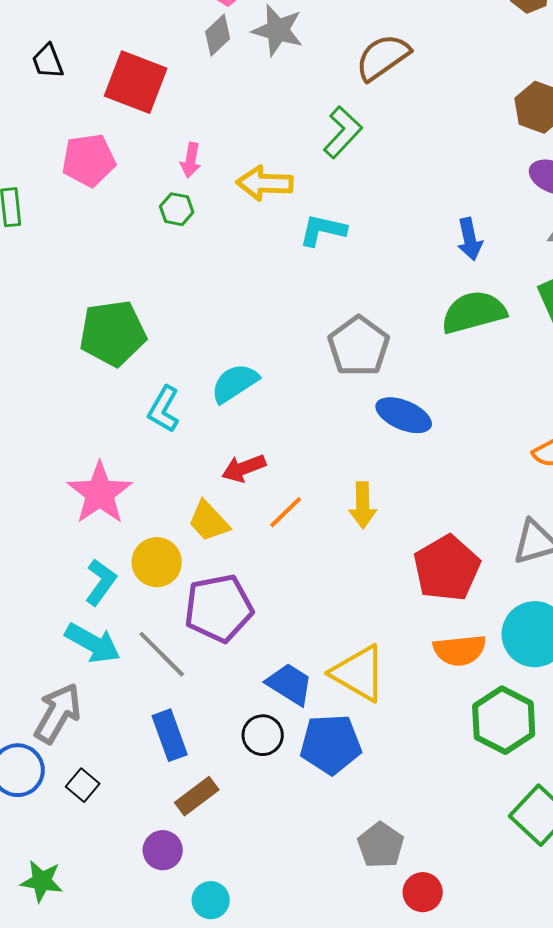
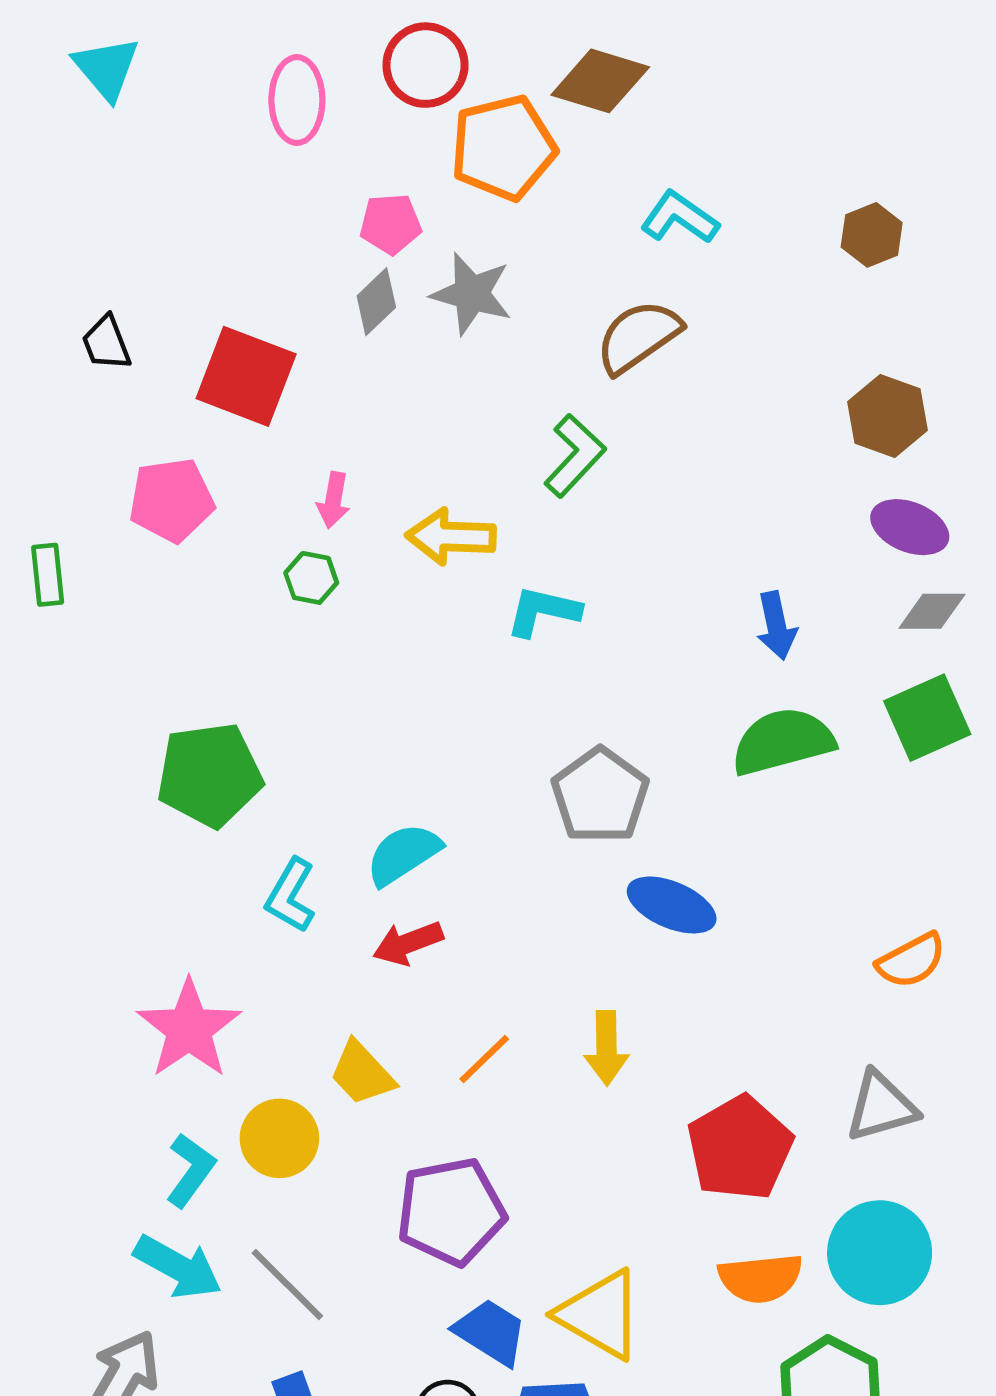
red arrow: (244, 468) -> (408, 943), moved
purple pentagon: (219, 608) -> (451, 1211), moved

